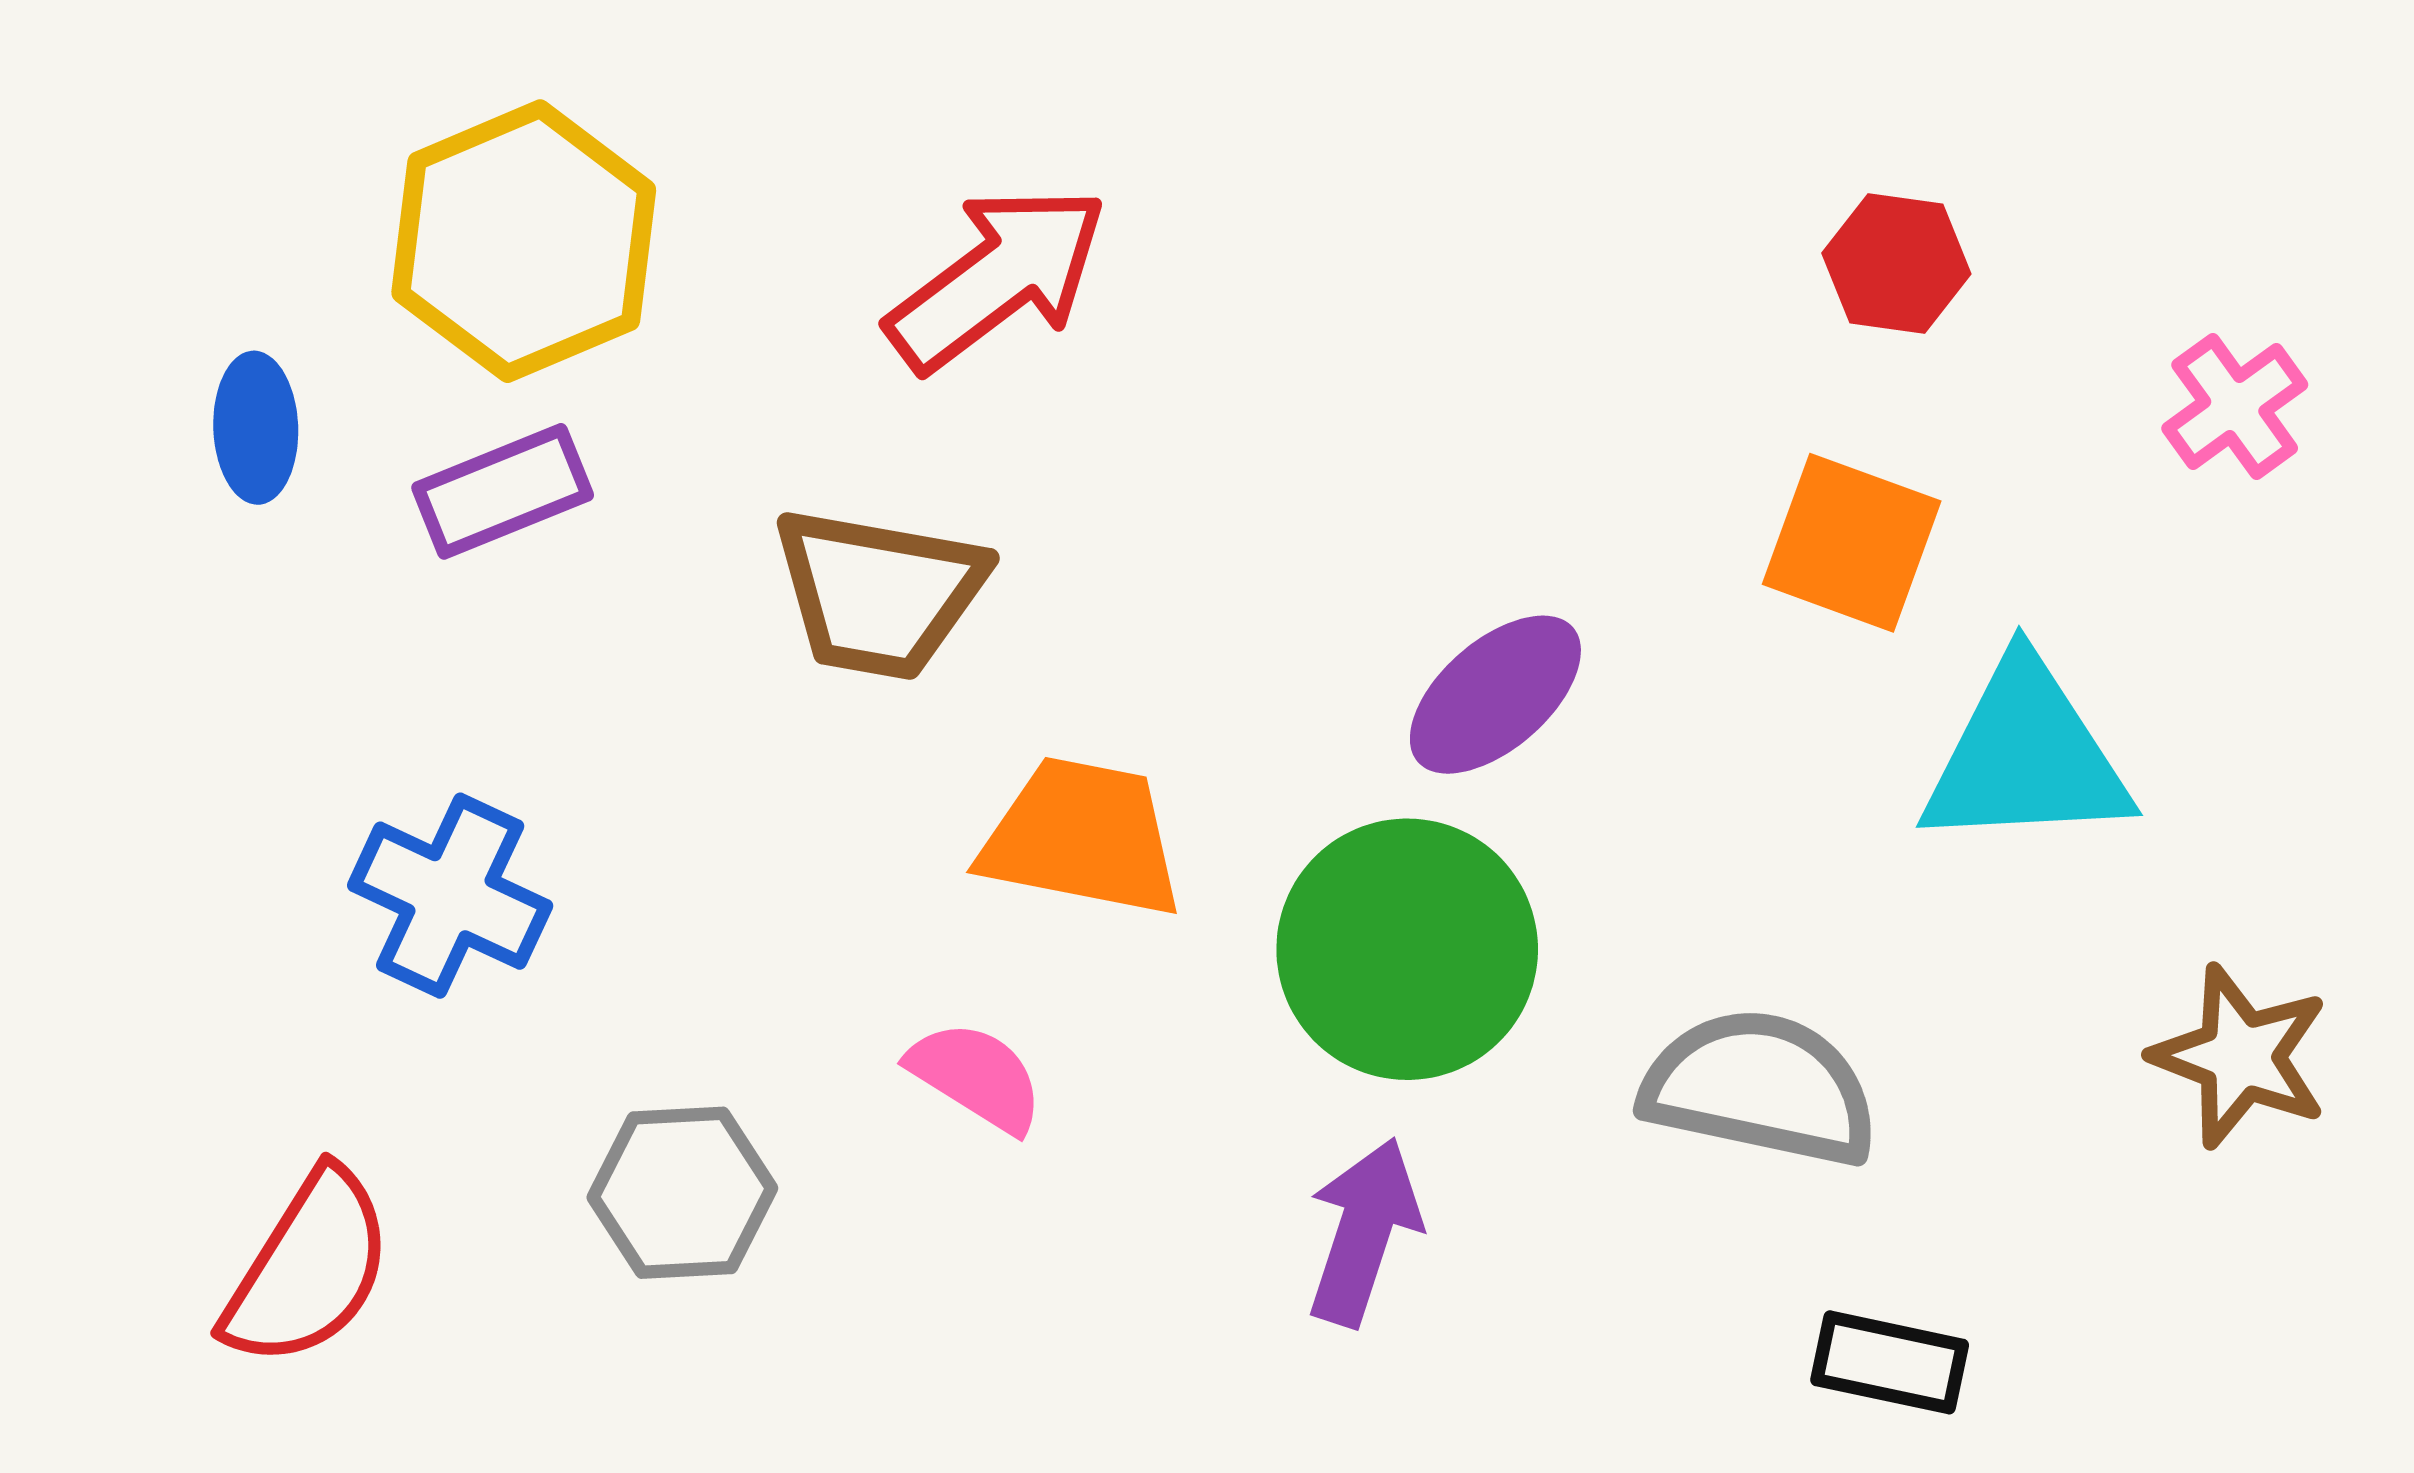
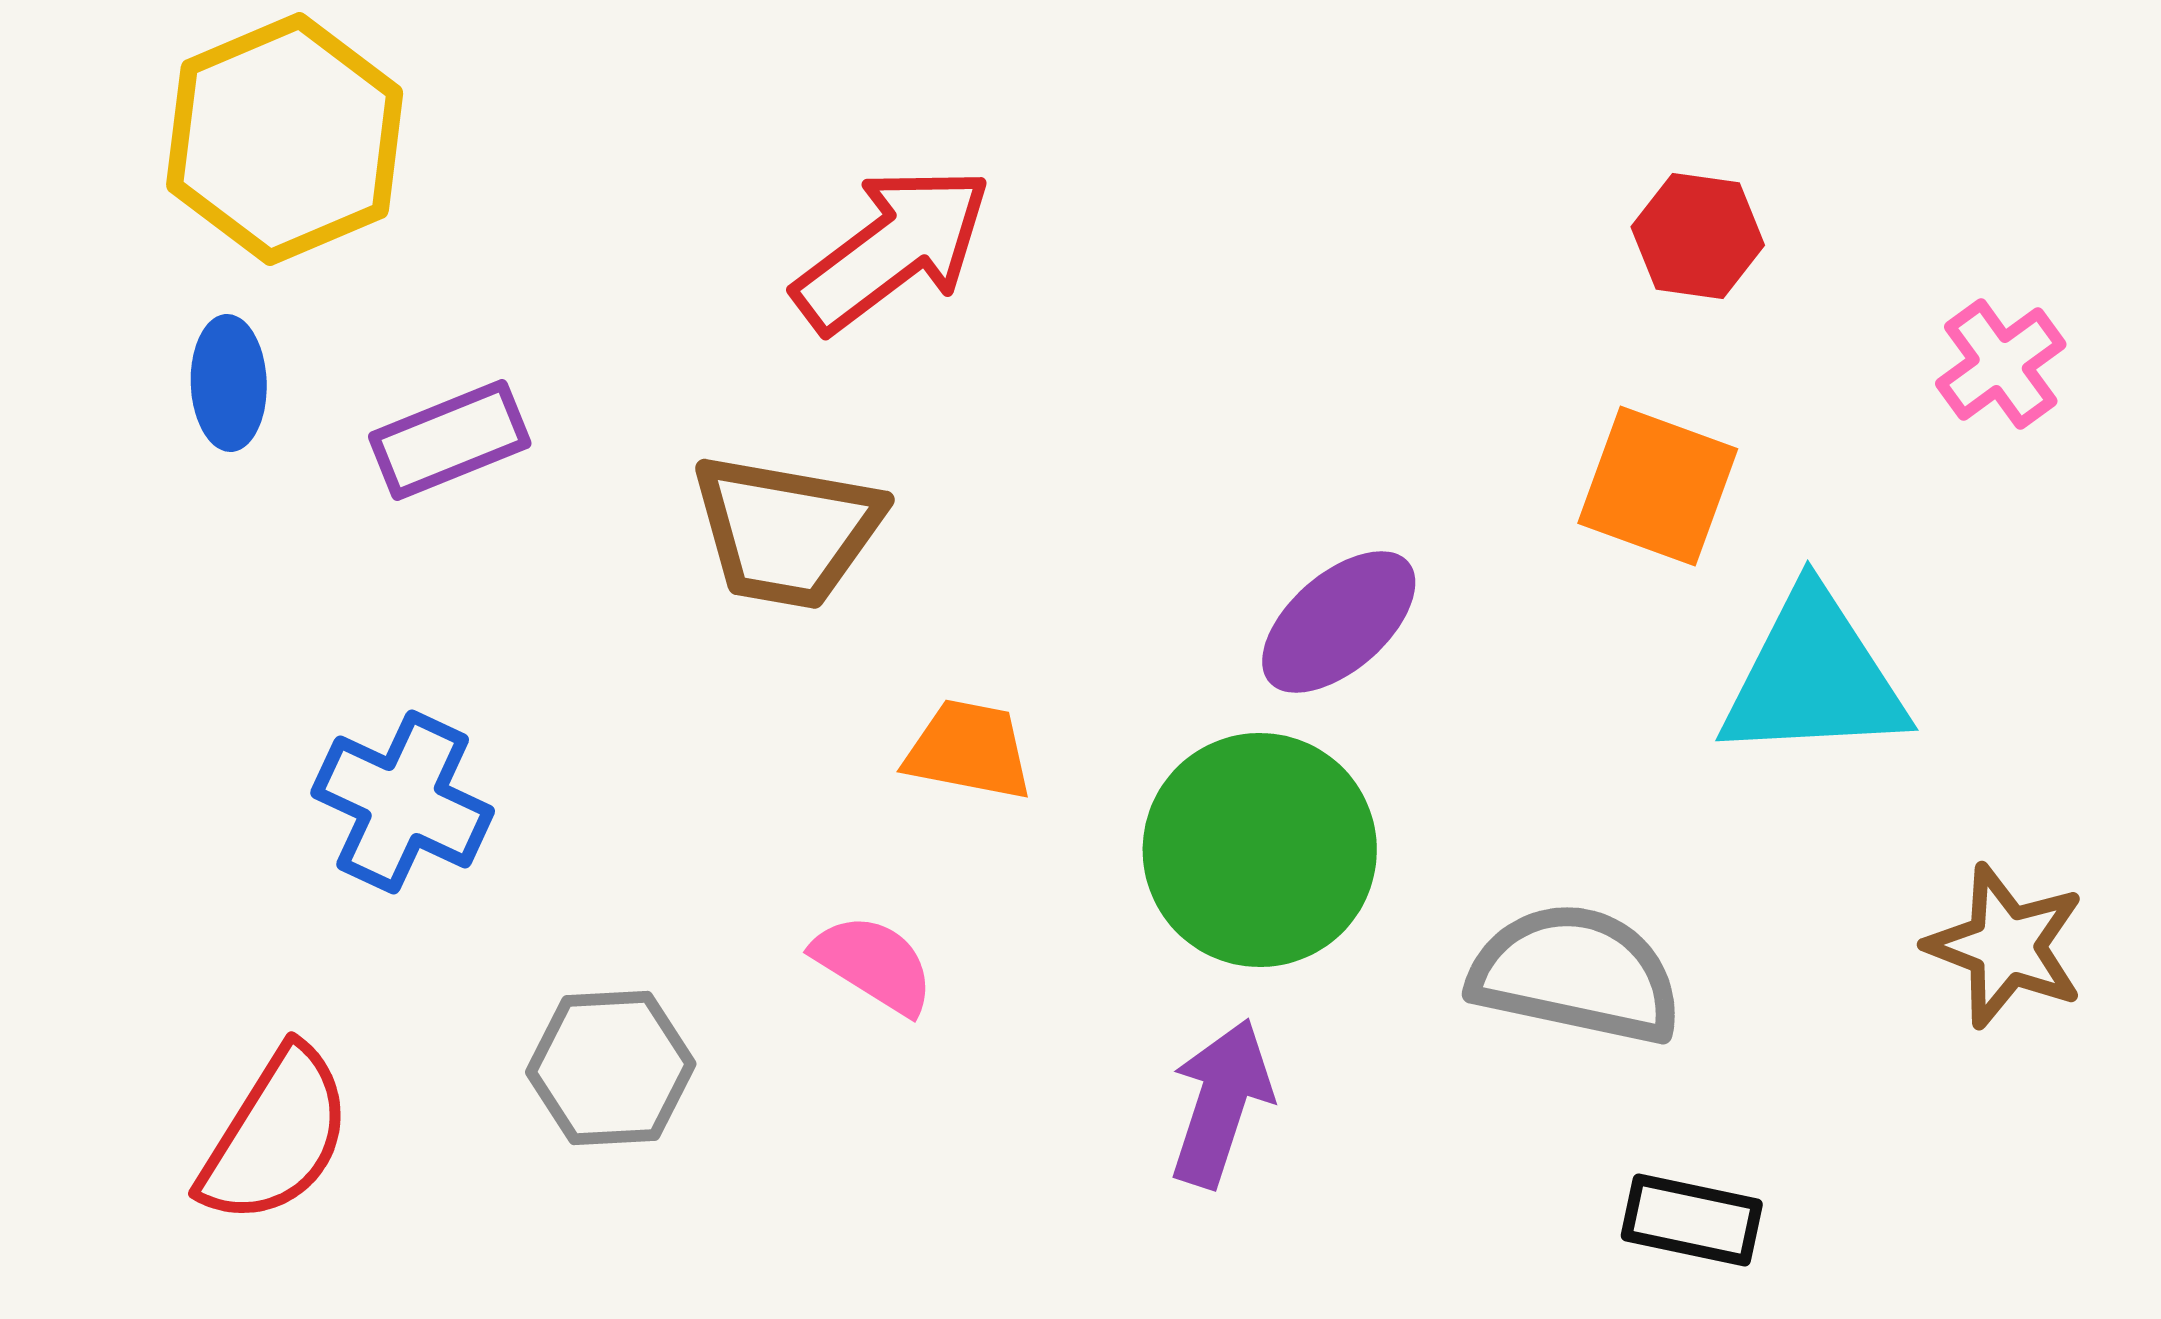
yellow hexagon: (524, 241) -> (285, 139), moved
orange trapezoid: (1082, 838) -> (969, 750), size x0.7

